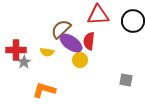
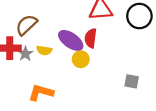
brown semicircle: (61, 29) -> (26, 25), moved
gray star: (24, 62) -> (25, 54), moved

